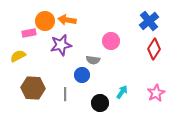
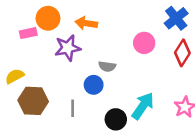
orange arrow: (67, 20) -> (86, 23), moved
pink circle: (111, 41) -> (144, 43), moved
yellow semicircle: (18, 56) -> (15, 76), moved
cyan arrow: (122, 92) -> (143, 106), size x1.6

